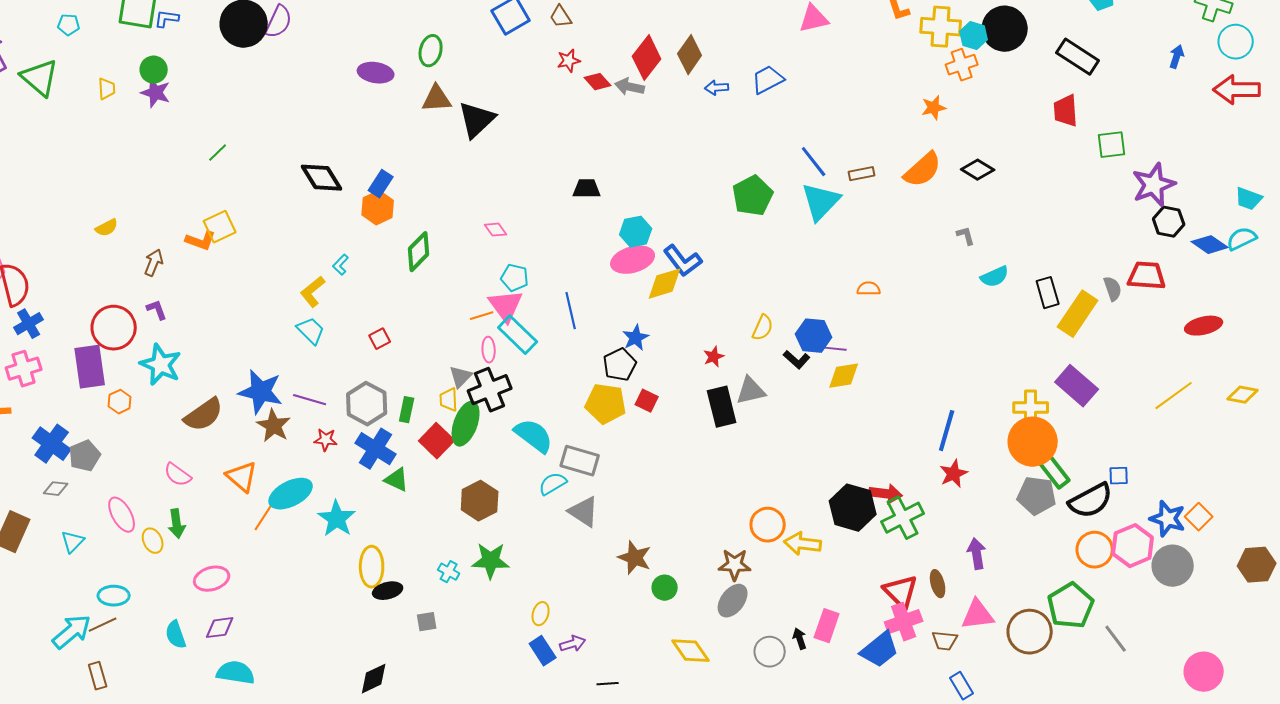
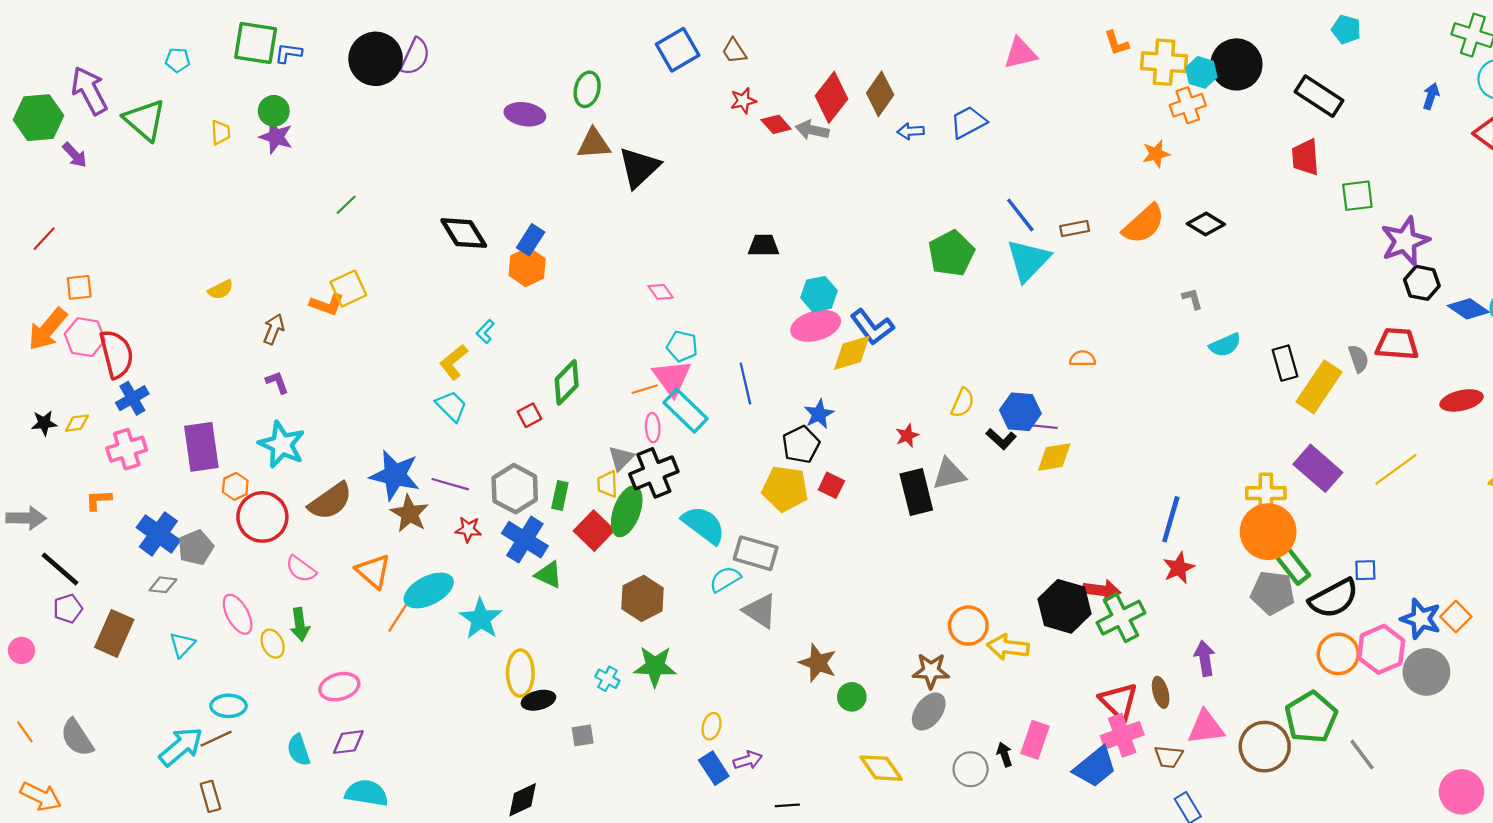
green diamond: (419, 252) -> (567, 382), moved
red circle: (114, 328) -> (262, 517), moved
yellow line: (1174, 396) -> (1396, 469), moved

